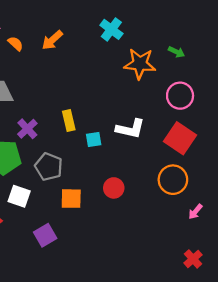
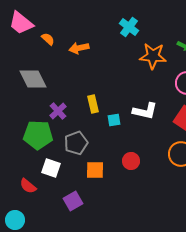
orange arrow: (52, 40) -> (79, 48), moved, turned 30
gray pentagon: (49, 167) -> (76, 143), turned 30

